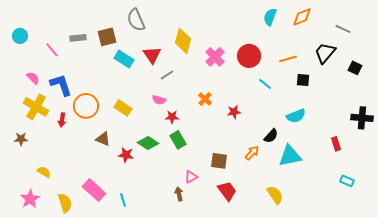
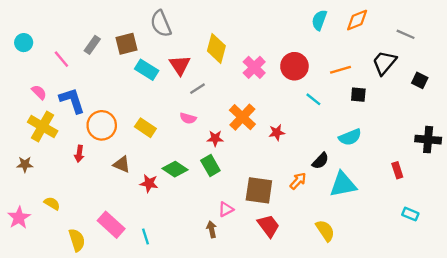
gray rectangle: (78, 38) -> (92, 45), turned -49
orange cross: (205, 99) -> (242, 117), size x1.6
red star: (172, 117) -> (215, 138), moved
red arrow: (62, 120) -> (79, 154), moved
brown square: (219, 161) -> (259, 190), size x1.4
pink star: (30, 199) -> (19, 218), moved

